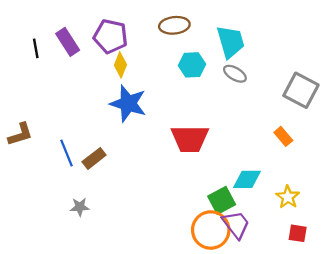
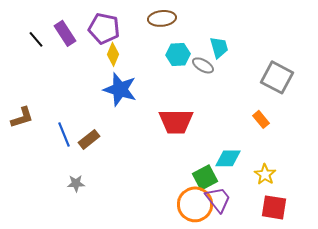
cyan trapezoid: (231, 42) -> (219, 47), moved, size x0.7
black line: (36, 48) -> (36, 39), turned -30
gray ellipse: (235, 74) -> (203, 65), moved
red square: (298, 233) -> (274, 207), size x1.5

